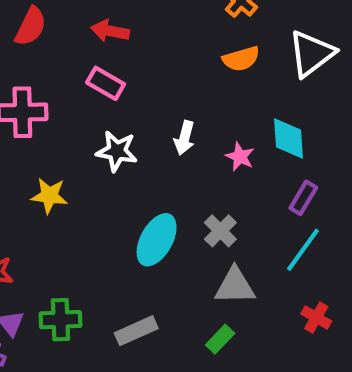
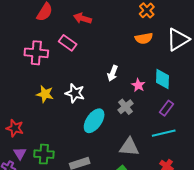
pink rectangle: (106, 83) -> (68, 43), moved
white star: (117, 151) -> (75, 93), moved
gray cross: (220, 231) -> (126, 107), moved
cyan line: (303, 250) -> (164, 133), turned 35

